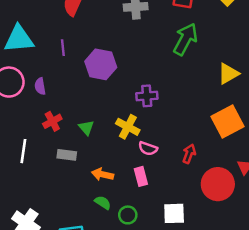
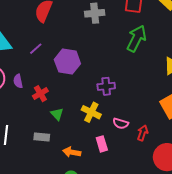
purple line: (63, 48) -> (36, 49), turned 56
red cross: (52, 121) -> (40, 94), moved
pink semicircle: (148, 148) -> (121, 123), moved
pink rectangle: (141, 176) -> (102, 144), moved

